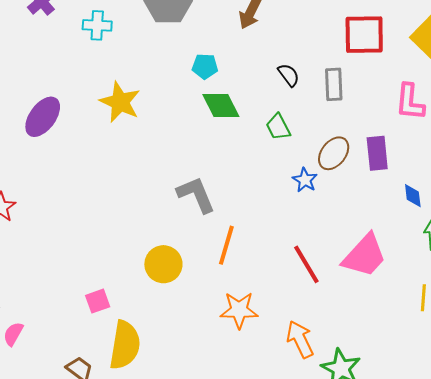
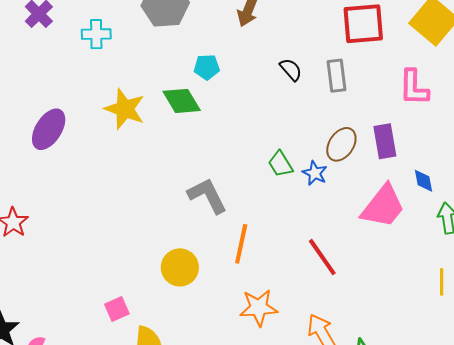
green diamond: (221, 105) -> (182, 101), moved
green trapezoid: (278, 127) -> (280, 164), moved
pink trapezoid: (364, 256) -> (383, 206), moved

